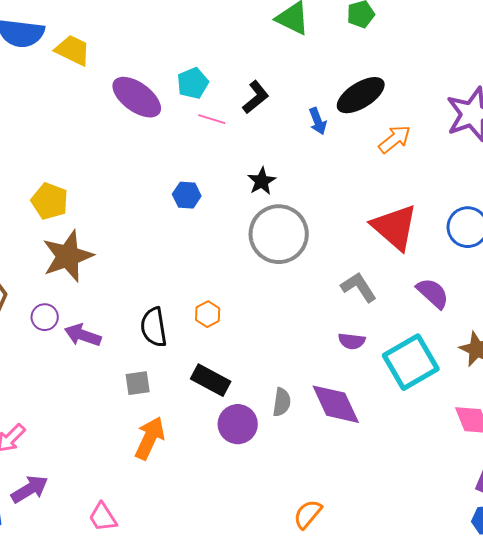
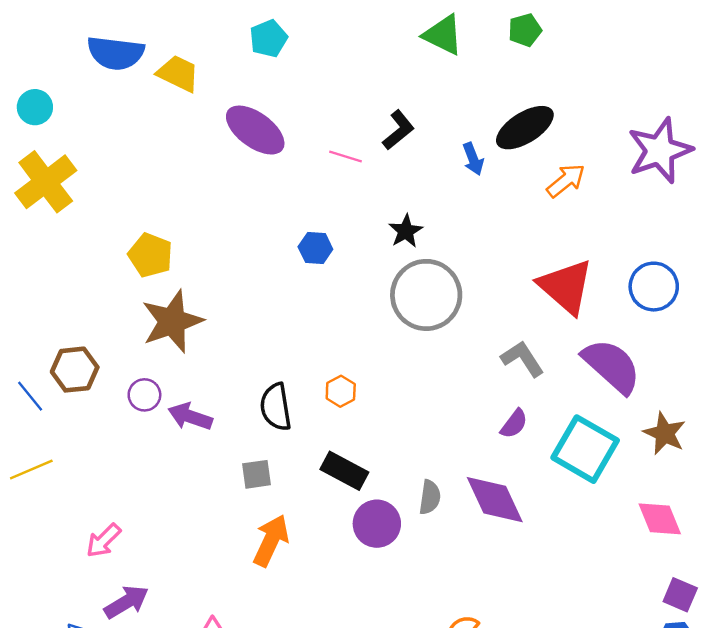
cyan pentagon: (193, 83) -> (268, 39), moved
purple semicircle: (433, 293) -> (612, 366), size x1.5
purple semicircle: (352, 341) -> (514, 424), turned -60
cyan square: (411, 362) -> (585, 449), turned -30

